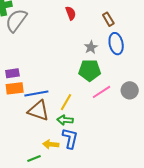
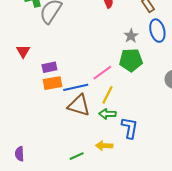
pink line: (102, 92) -> (102, 73), moved
blue L-shape: (70, 138) -> (130, 128), moved
yellow arrow: (51, 144) -> (104, 146), moved

